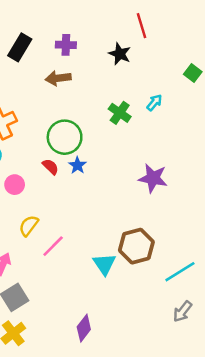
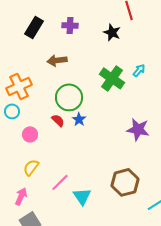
brown arrow: (58, 78) -> (57, 60), moved
green cross: (120, 113) -> (112, 78), size x1.4
yellow semicircle: (29, 226) -> (31, 167), moved
cyan triangle: (104, 264) -> (82, 196), moved

